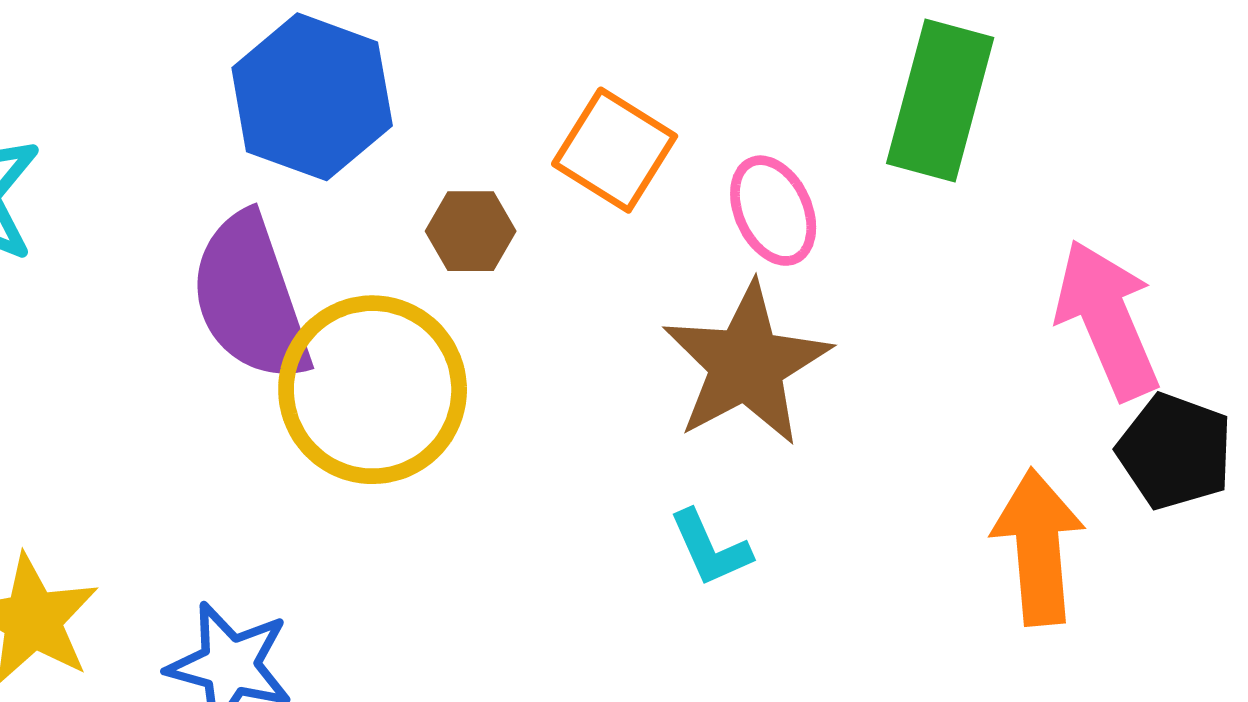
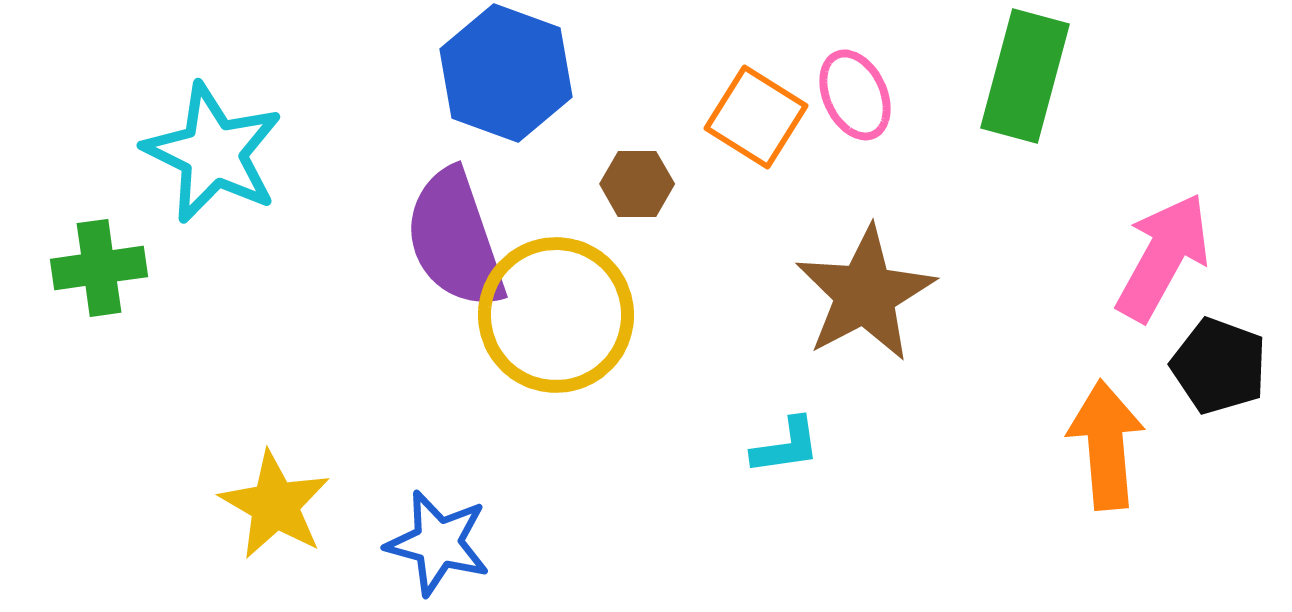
pink ellipse: (773, 211) -> (855, 95), moved
pink arrow: (1107, 319) -> (1163, 257), turned 52
cyan L-shape: (710, 548) -> (786, 446), moved, turned -74

